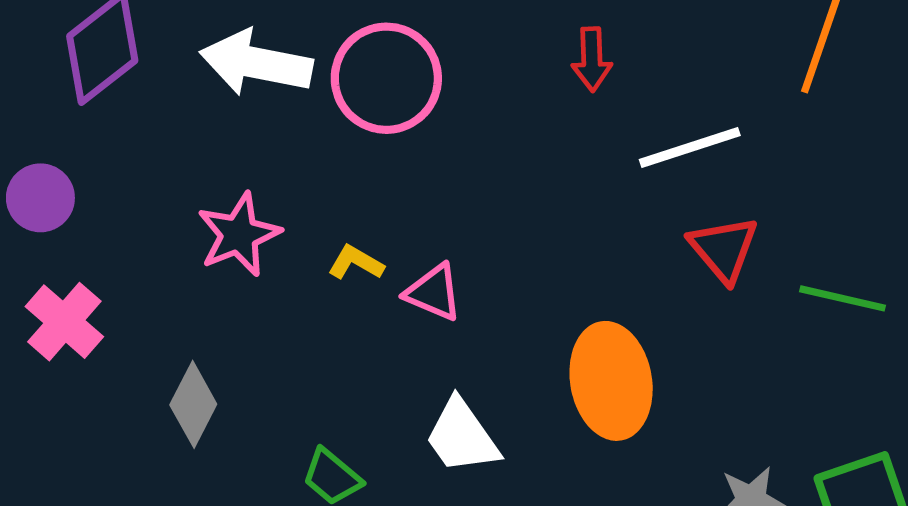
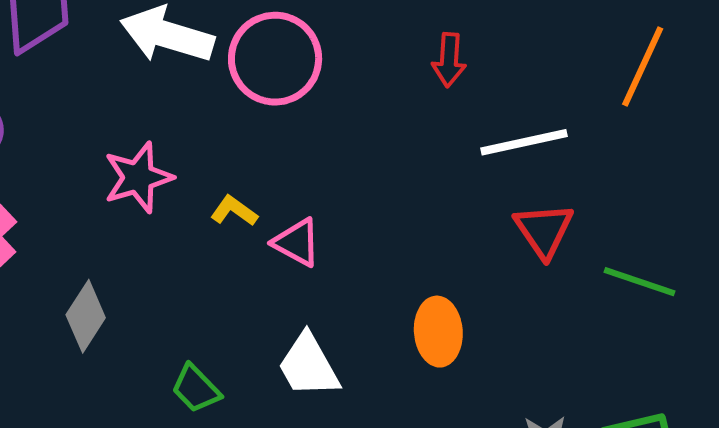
orange ellipse: (611, 381) -> (438, 332), size x0.7

